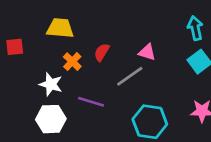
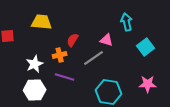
cyan arrow: (195, 28) -> (127, 22), moved
orange cross: (72, 62) -> (60, 55), moved, turned 32
white star: (51, 84) -> (35, 64), turned 30

